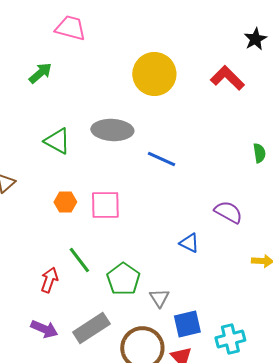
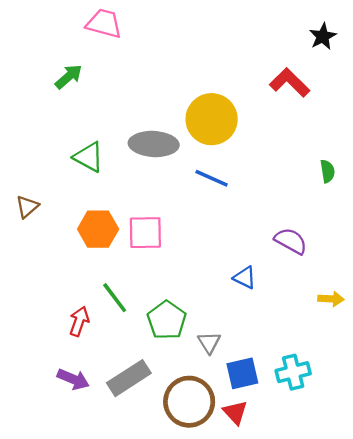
yellow circle: (154, 74) -> (212, 119), moved
orange hexagon: (65, 202) -> (98, 229), size x1.5
cyan cross: (230, 339) -> (293, 372), moved

